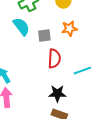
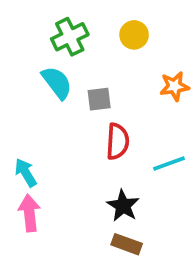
orange star: (69, 29) -> (174, 86), moved
black star: (57, 94) -> (123, 206), turned 30

